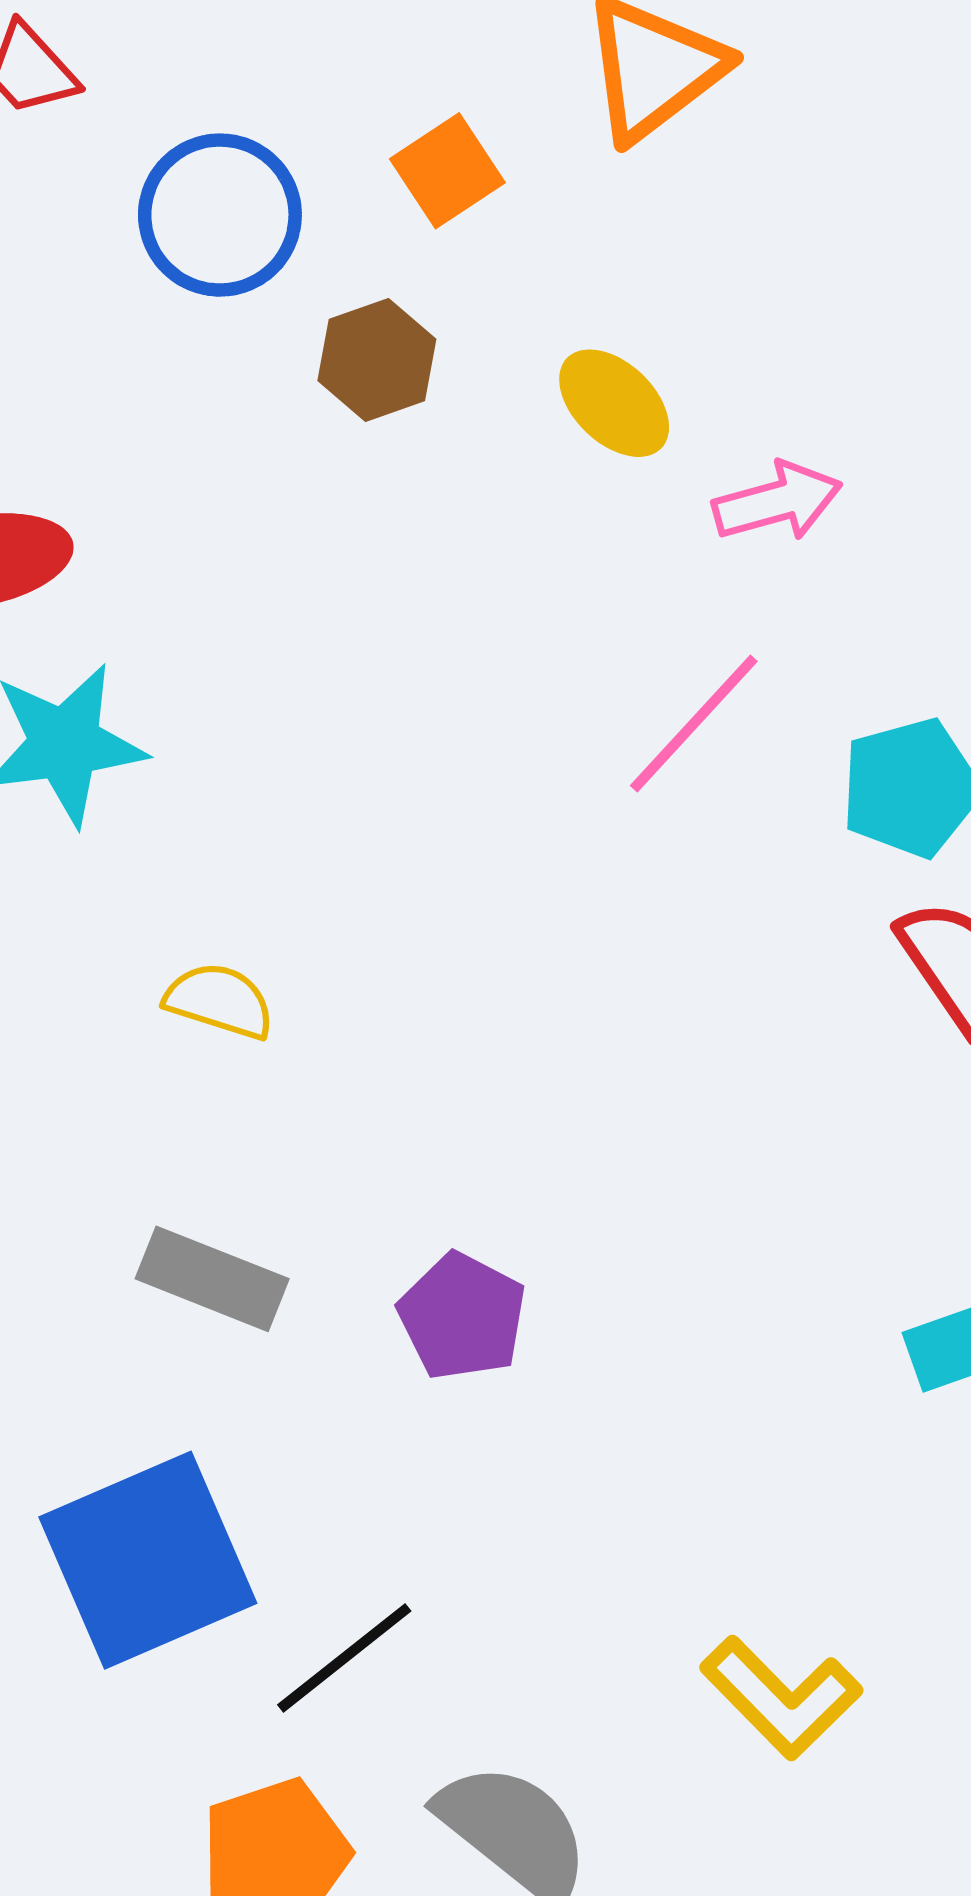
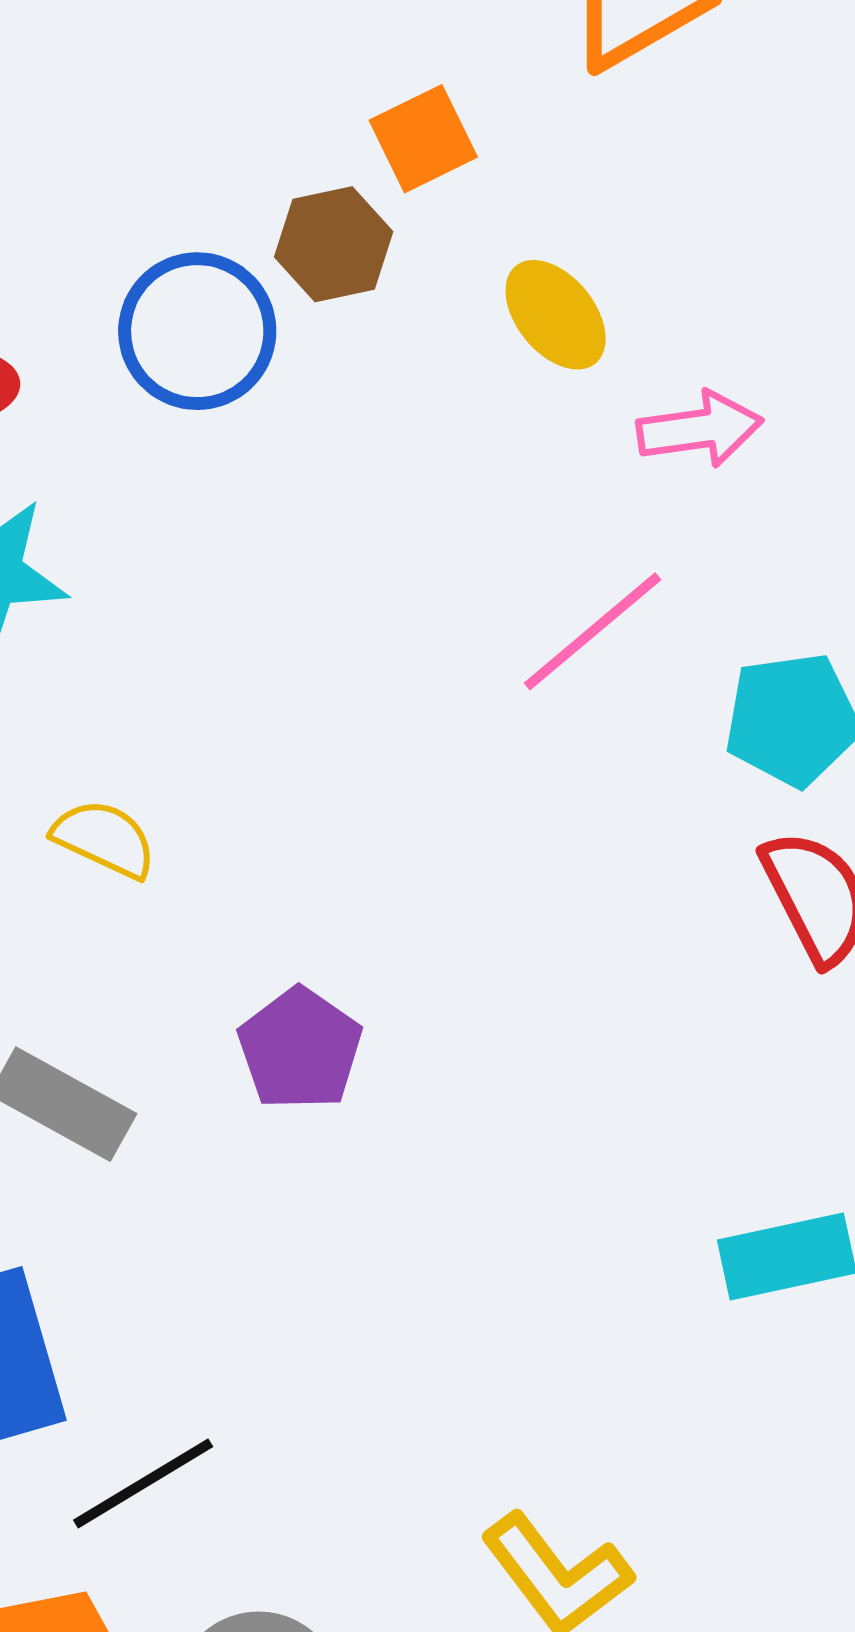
orange square: (447, 171) -> (423, 139), moved
blue circle: (220, 215) -> (197, 331), moved
purple pentagon: (462, 1316) -> (300, 1049), moved

